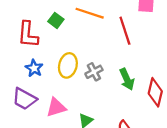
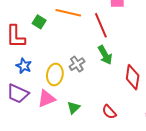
yellow ellipse: (68, 65) -> (55, 75), moved
green arrow: (127, 79) -> (105, 55), moved

